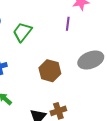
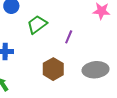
purple line: (68, 24) -> (69, 37), moved

